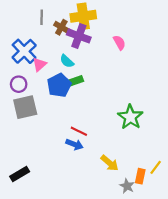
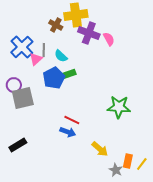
gray line: (42, 17) -> (44, 50), moved
purple cross: (79, 36) -> (89, 33), moved
purple circle: (19, 84) -> (14, 85), moved
green star: (130, 117) -> (119, 107), turned -30
yellow line: (156, 167) -> (142, 164), moved
black rectangle: (20, 174) -> (18, 145), moved

